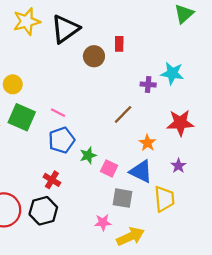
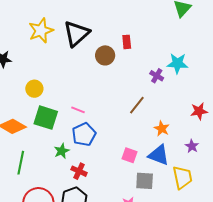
purple cross: (148, 84) -> (157, 76), turned 32
red star: (180, 123) -> (199, 111), moved, size x0.7
green star: (88, 155) -> (62, 151), moved

